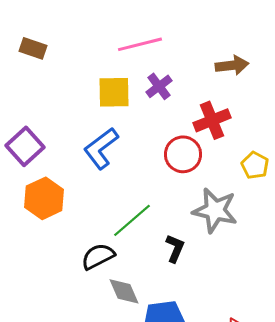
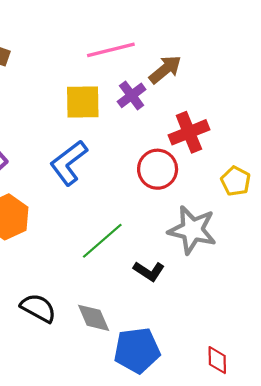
brown arrow: (232, 65) -> (165, 69), moved, turned -32
black L-shape: (175, 248) -> (149, 271), turned 100
black semicircle: (98, 256) -> (38, 308), moved, turned 56

